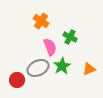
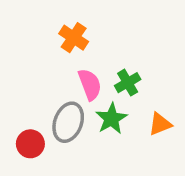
green cross: (70, 37) -> (128, 83), moved, turned 32
gray ellipse: (38, 68) -> (68, 122), turned -45

